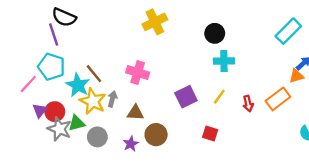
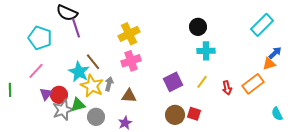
yellow cross: (155, 22) -> (129, 34), moved
purple line: (54, 35) -> (76, 28), moved
cyan pentagon: (51, 67) -> (40, 38), moved
pink cross: (138, 72) -> (131, 61), turned -36
gray star: (59, 129) -> (63, 110), turned 30
brown circle: (156, 135) -> (175, 115), moved

